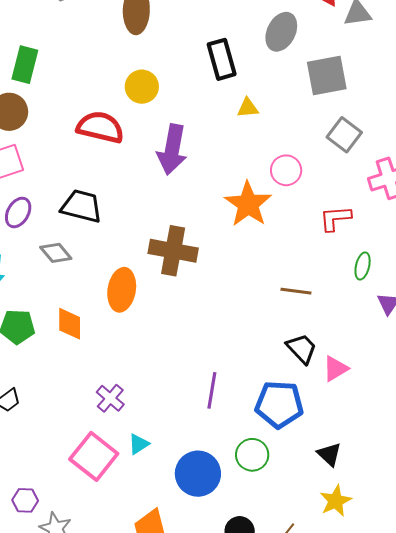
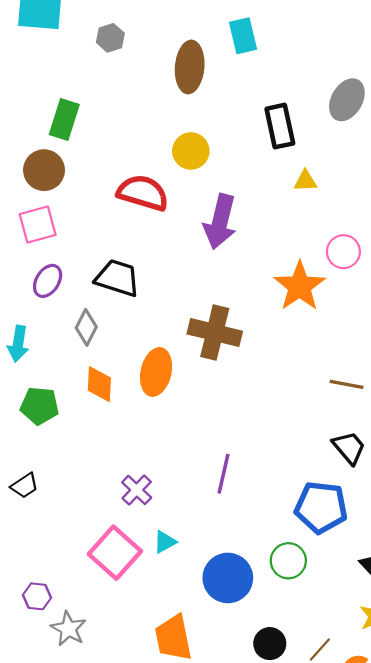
gray diamond: (56, 253) -> (86, 327), turned 64
orange diamond: (70, 324) -> (99, 384), moved
purple line: (212, 390) -> (224, 474), moved

